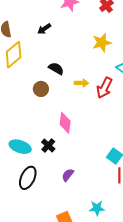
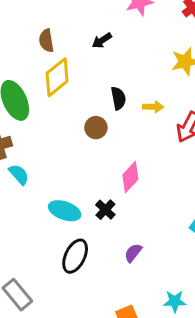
black semicircle: (56, 69) -> (118, 98), turned 49
yellow arrow: (81, 83) -> (153, 107), moved
pink diamond: (65, 123) -> (130, 177), turned 35

